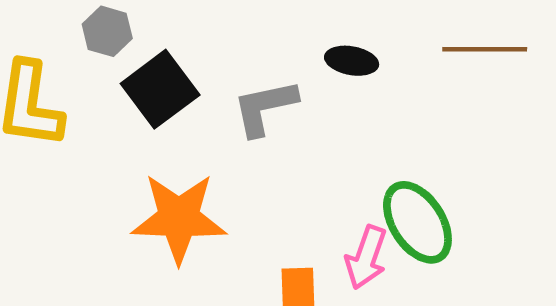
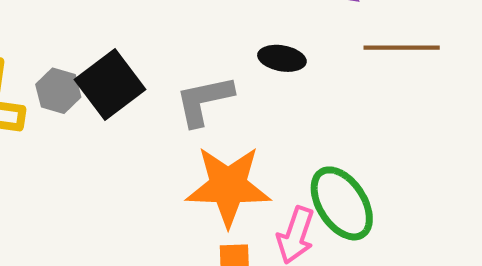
gray hexagon: (107, 31) -> (58, 91), moved
orange star: (179, 218) -> (228, 186), moved

